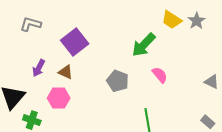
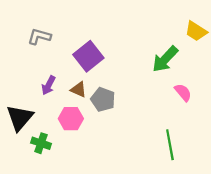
gray pentagon: (118, 81) -> (103, 100), moved

